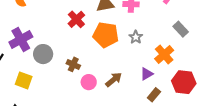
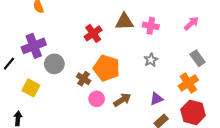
orange pentagon: (106, 35) -> (106, 68), moved
orange cross: (164, 55) -> (188, 83), moved

